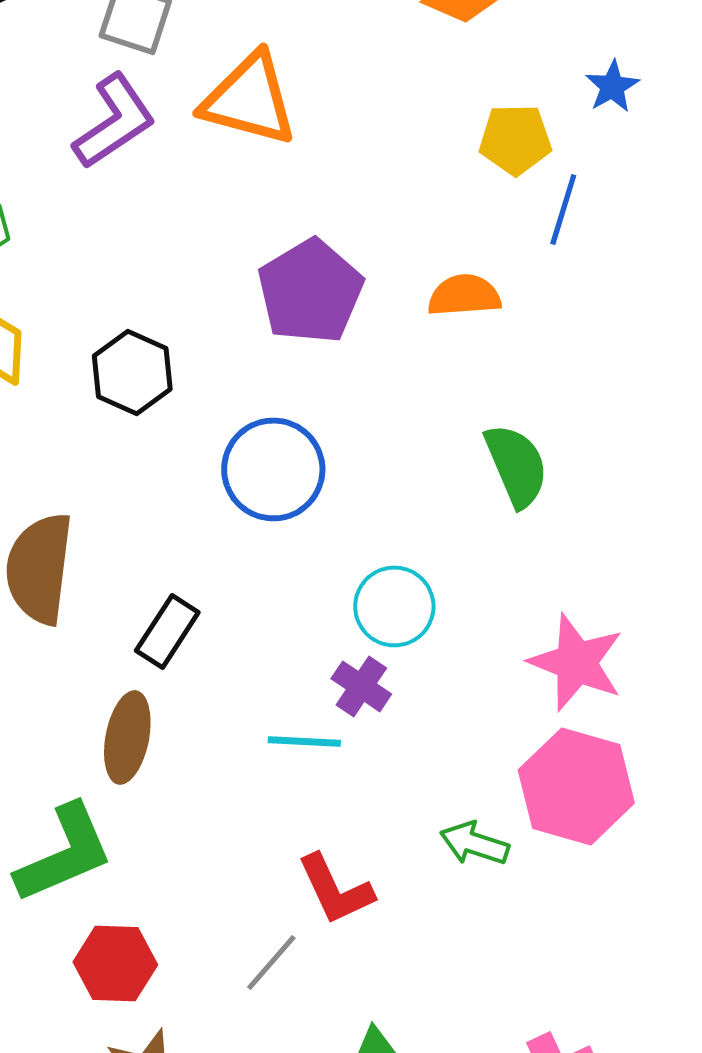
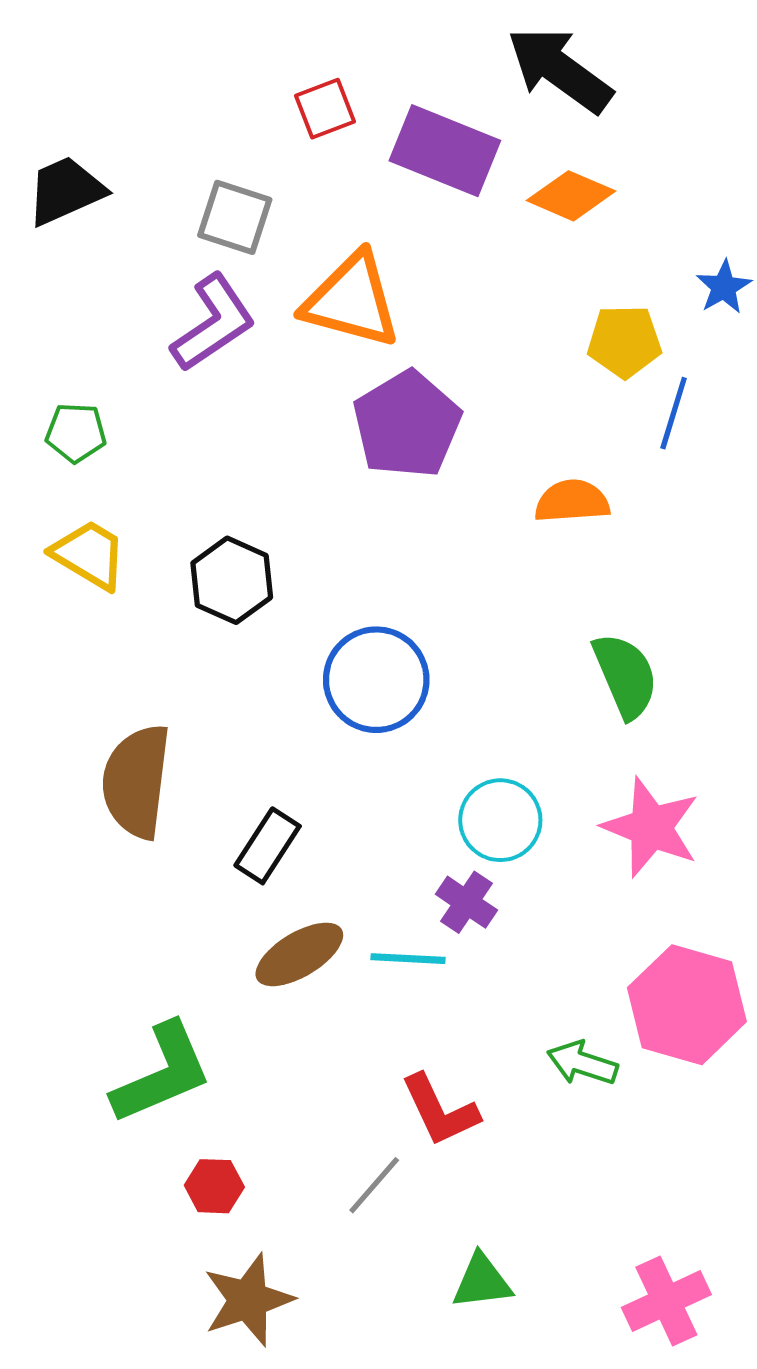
purple pentagon: (310, 291) -> (407, 424), moved
pink star: (576, 662) -> (651, 827), moved
brown ellipse: (127, 737) -> (299, 954), moved, turned 48
red hexagon: (115, 963) -> (214, 1186), size x0.7

